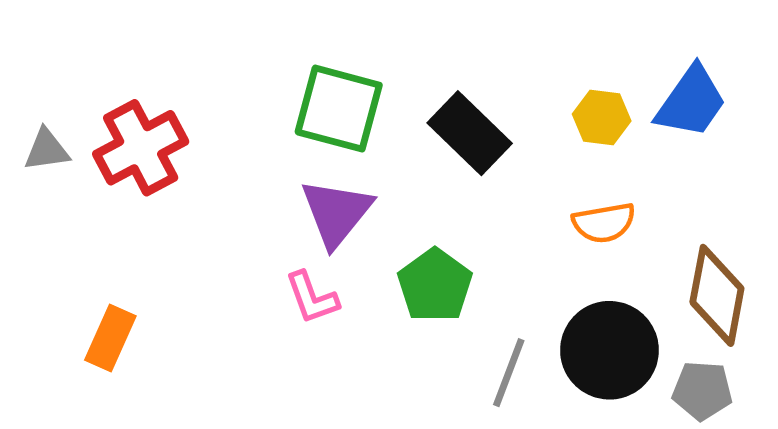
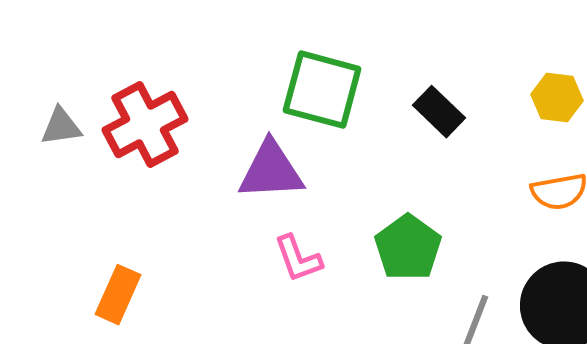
black rectangle: (470, 133) -> (439, 112), size x0.7
purple triangle: (336, 213) -> (271, 171), moved, turned 48

